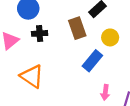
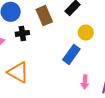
brown rectangle: (77, 28) -> (44, 16), moved

